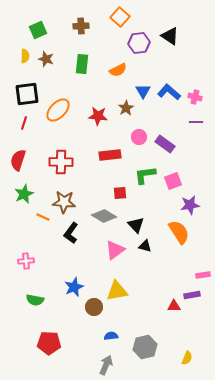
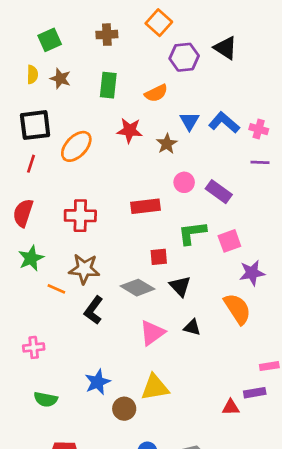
red star: (98, 116) -> (130, 130), moved
black triangle: (136, 225) -> (180, 286), moved

